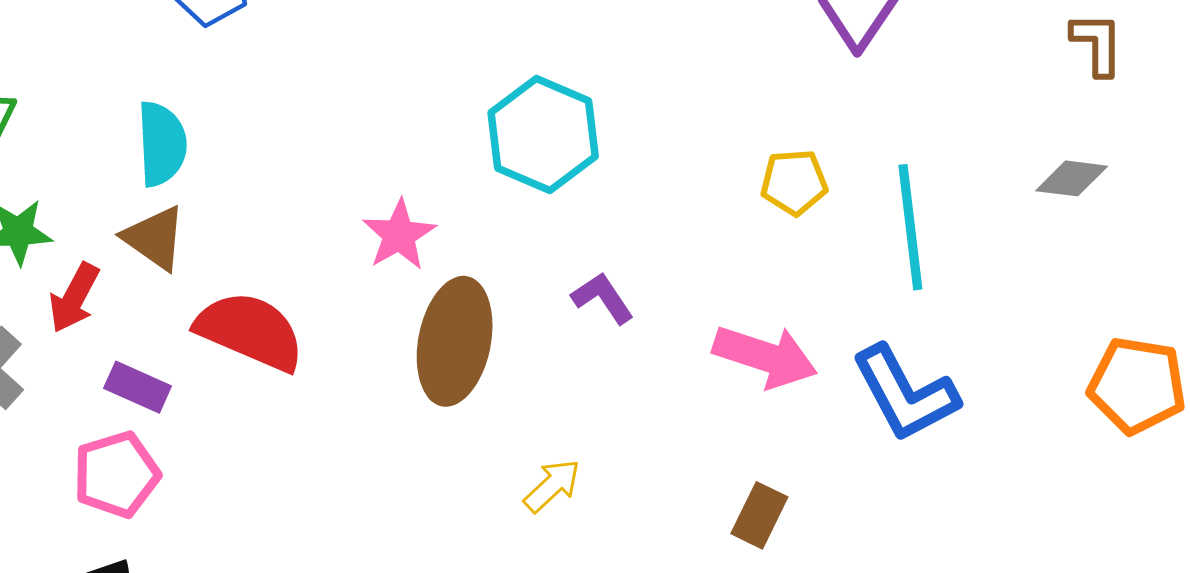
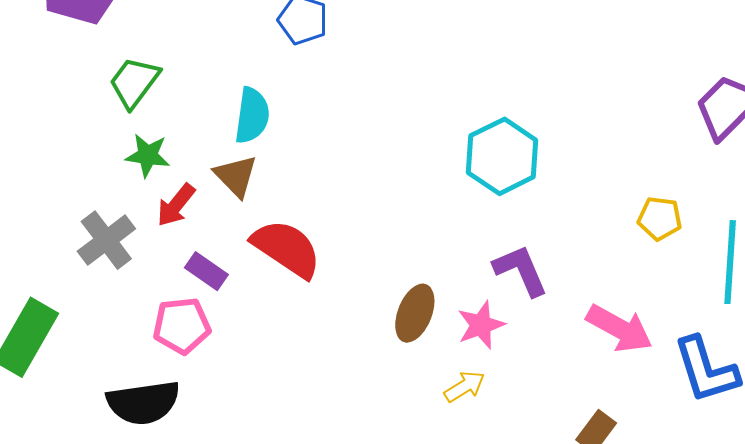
pink star: (399, 235) -> (481, 325), moved
purple L-shape: (603, 298) -> (521, 270), size x1.4
brown ellipse: (455, 341) -> (415, 313), moved, size x0.7

